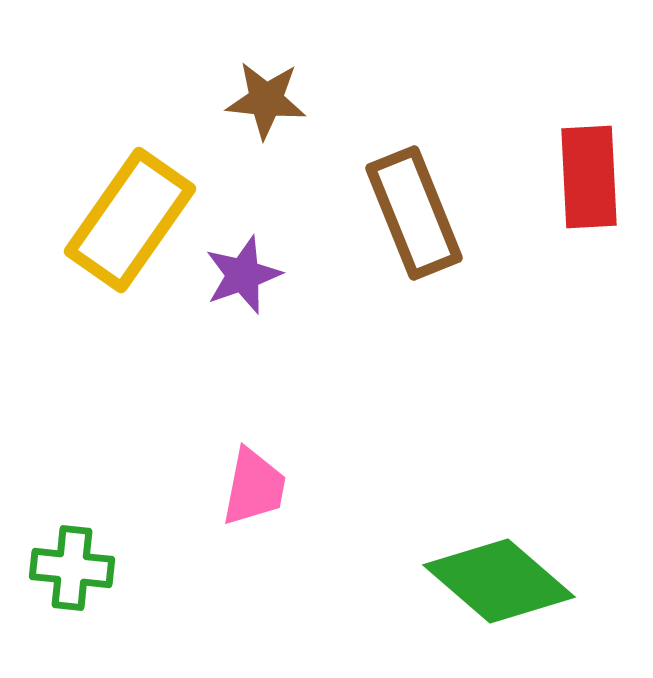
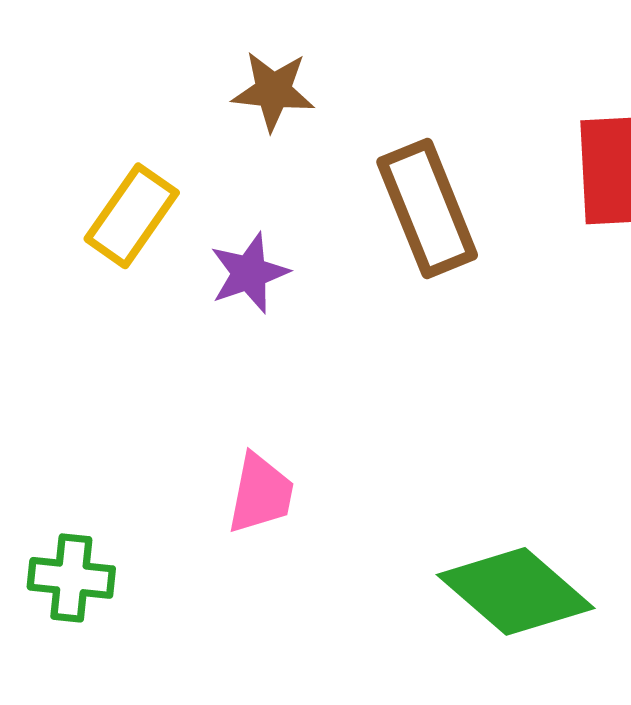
yellow rectangle: (130, 220) -> (132, 216), size x0.7

